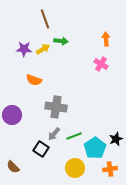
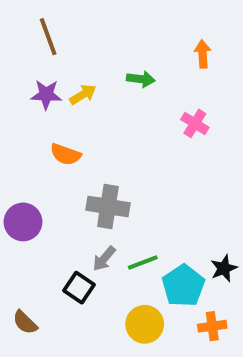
brown line: (45, 19) -> (48, 37), moved
orange arrow: (106, 39) -> (203, 54), moved
green arrow: (61, 41) -> (141, 79), moved

